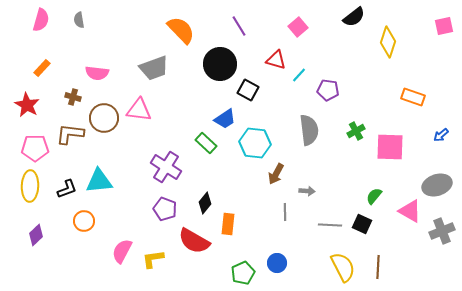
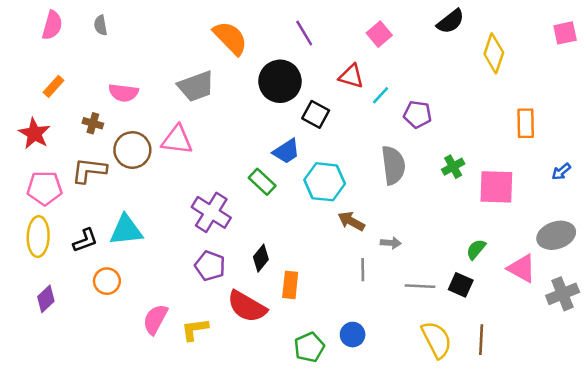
orange rectangle: (413, 97) -> (526, 123), turned 70
brown arrow: (276, 174) -> (351, 221), turned 90

